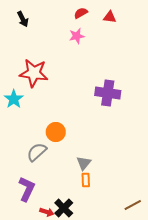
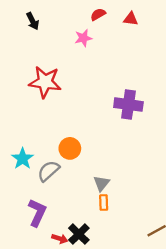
pink star: (77, 36) -> (83, 38), moved
cyan star: (14, 99) -> (23, 159), moved

